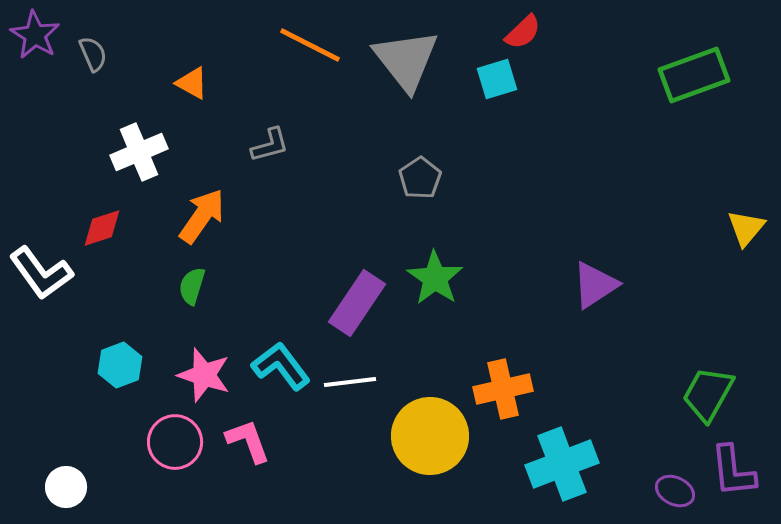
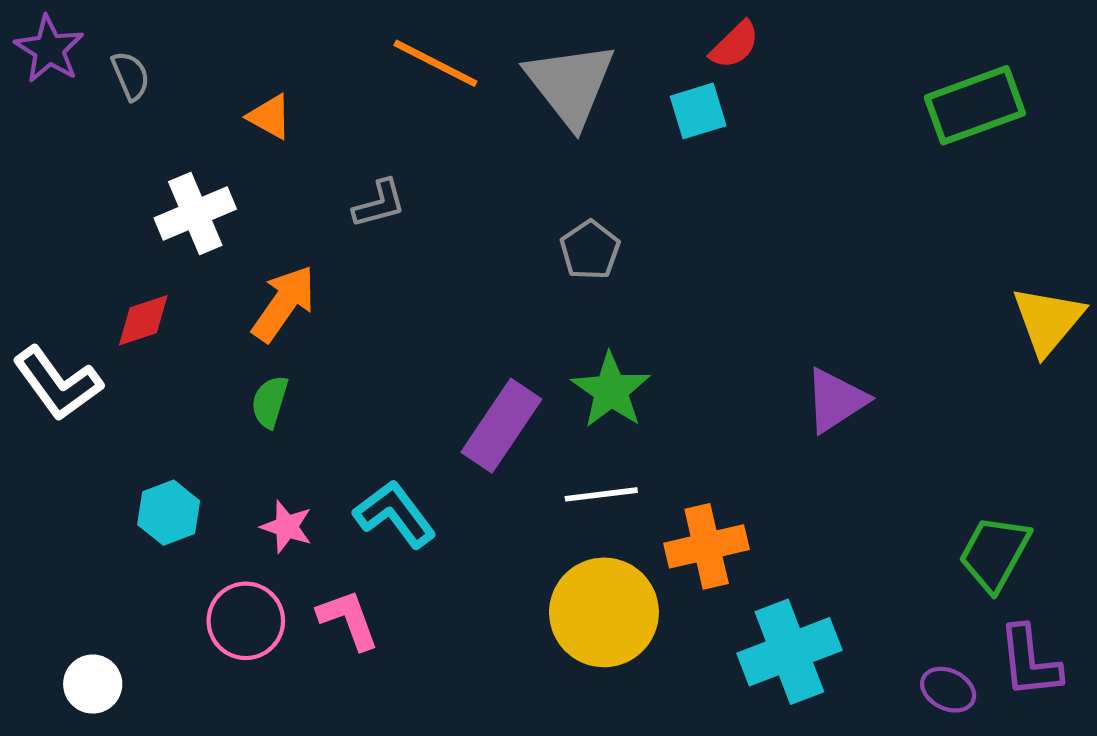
yellow triangle: (746, 228) -> (1048, 320), size x1.4
pink star: (204, 375) -> (287, 527), size x0.7
white line: (350, 382) -> (601, 494), moved

